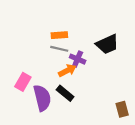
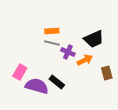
orange arrow: (67, 70) -> (85, 60), moved
purple semicircle: (42, 98) -> (37, 86), turned -60
brown rectangle: (122, 109) -> (107, 73), moved

